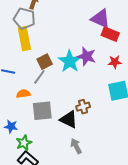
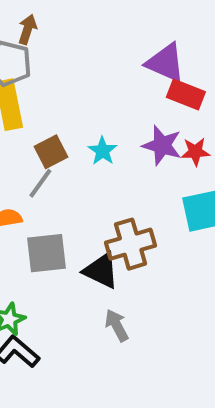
purple star: (86, 56) -> (162, 145), moved
cyan star: (70, 61) -> (102, 151), size x0.6
brown cross: (83, 107) -> (131, 244), size x1.6

